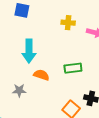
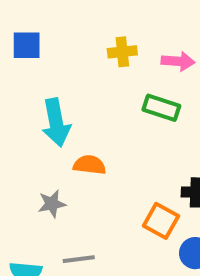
green rectangle: (73, 68) -> (161, 108), moved, turned 36

